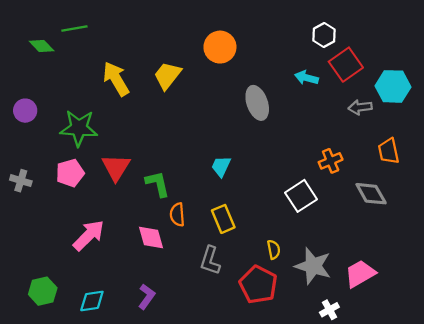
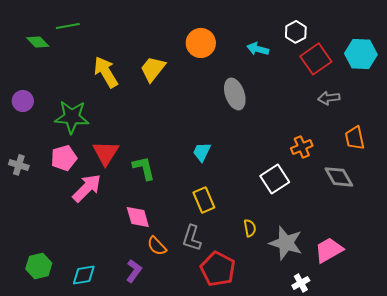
cyan arrow: (306, 78) -> (258, 49), moved
cyan hexagon: (393, 86) -> (361, 54), moved
orange semicircle: (177, 215) -> (157, 246), moved, turned -40
pink arrow: (89, 235) -> (87, 188), moved
red pentagon: (258, 285) -> (218, 269), moved

